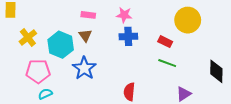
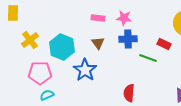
pink rectangle: (88, 15) -> (98, 18), moved
brown triangle: (85, 35) -> (98, 43), moved
green line: (167, 63) -> (148, 58), moved

